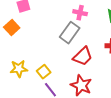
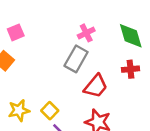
pink cross: (80, 13) -> (86, 33), turned -32

